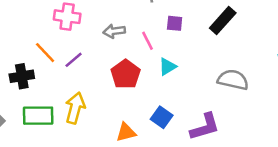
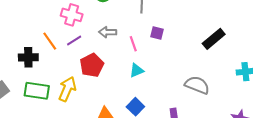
black rectangle: (223, 21) -> (214, 39), moved
purple line: (74, 60) -> (74, 40), moved
cyan triangle: (167, 67) -> (137, 70), moved
red pentagon: (126, 74) -> (92, 65), moved

